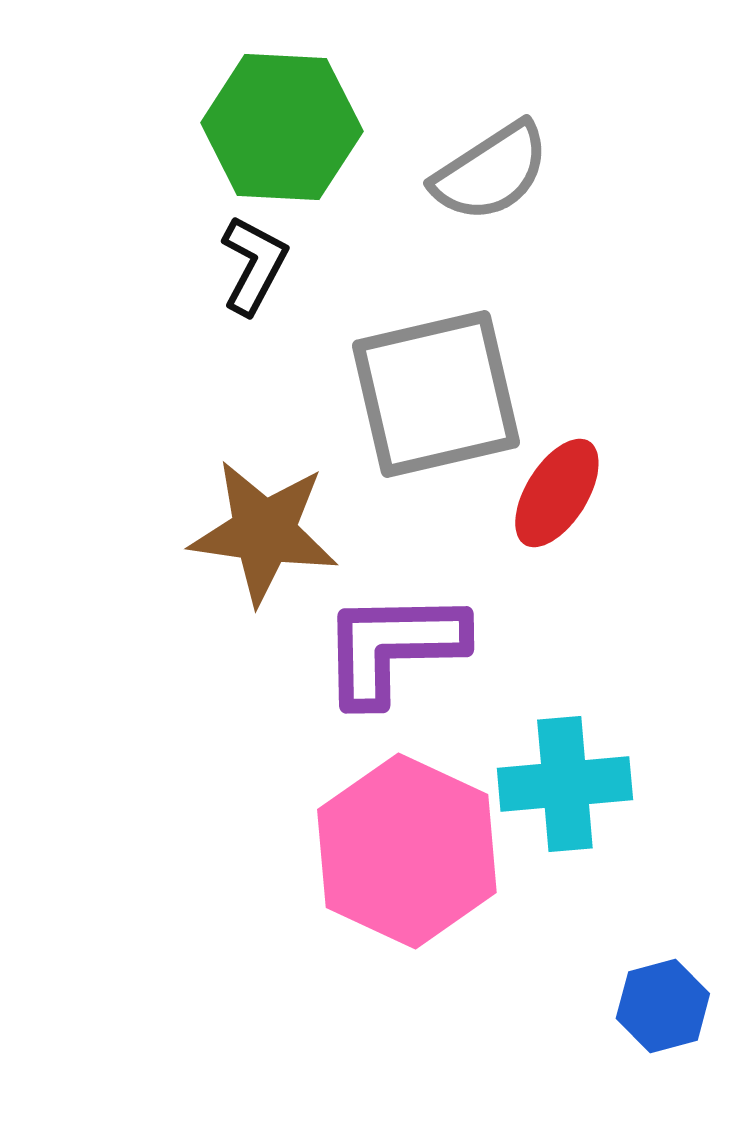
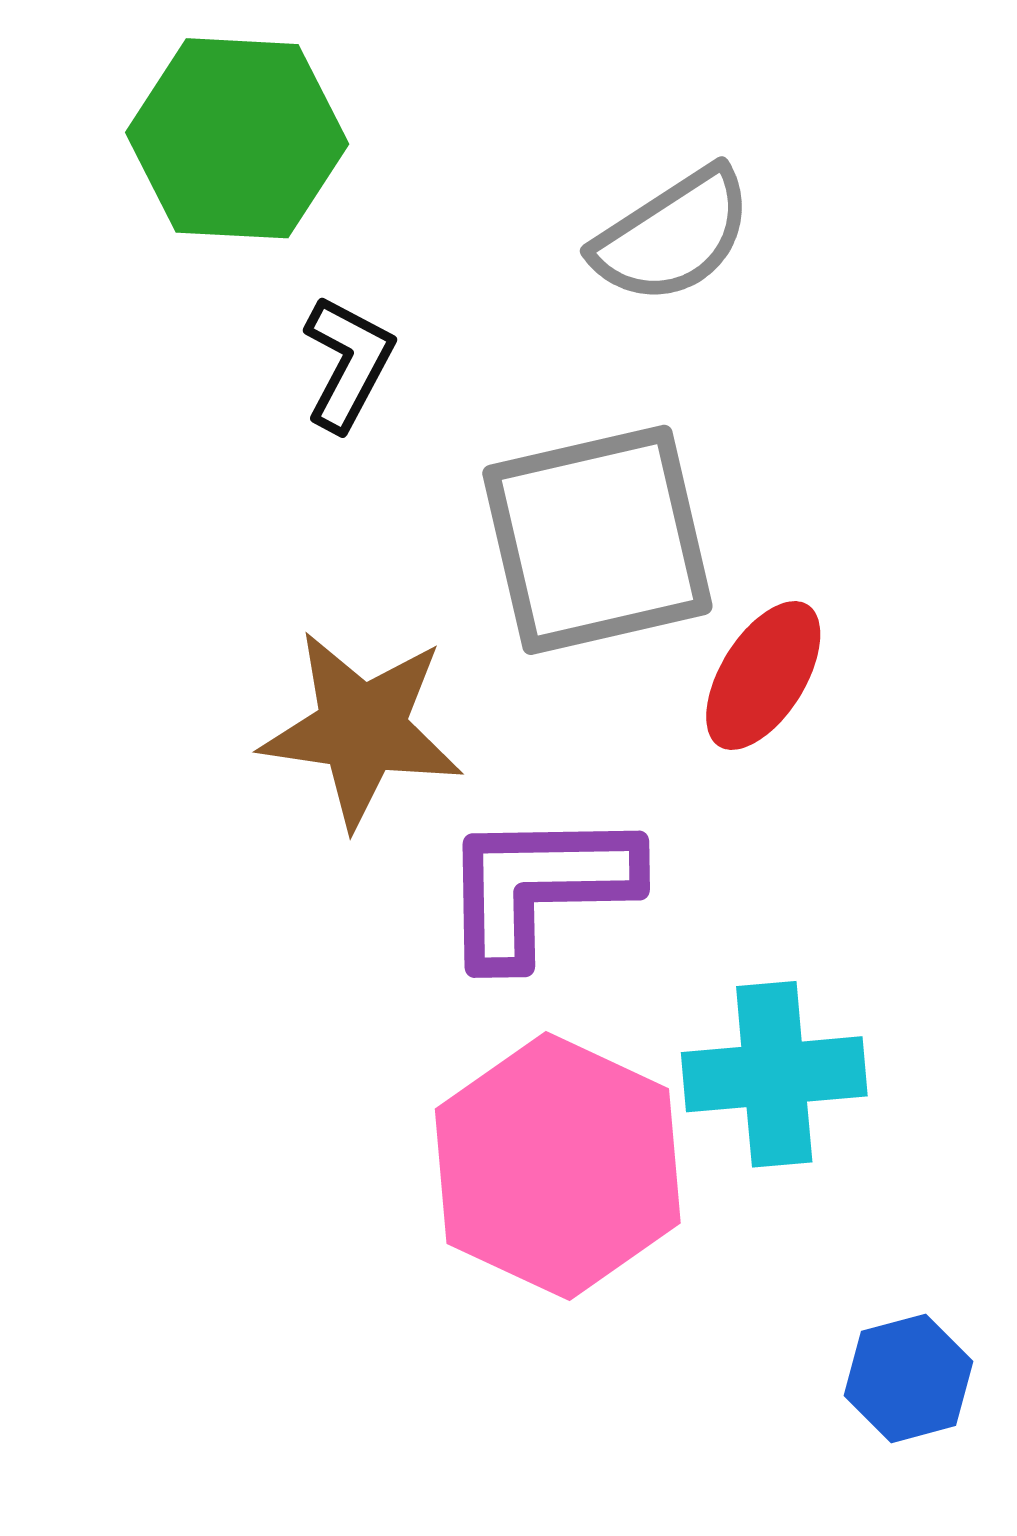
green hexagon: (282, 127) -> (237, 138), moved

